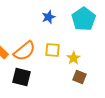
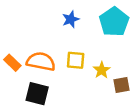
orange semicircle: (25, 51) -> (41, 61), turned -130
brown square: (80, 77) -> (121, 85), moved, turned -32

